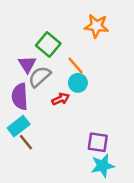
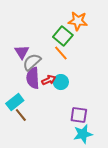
green square: (48, 44) -> (63, 36), moved
cyan circle: (78, 83) -> (61, 82), moved
purple semicircle: (20, 96) -> (33, 78), moved

